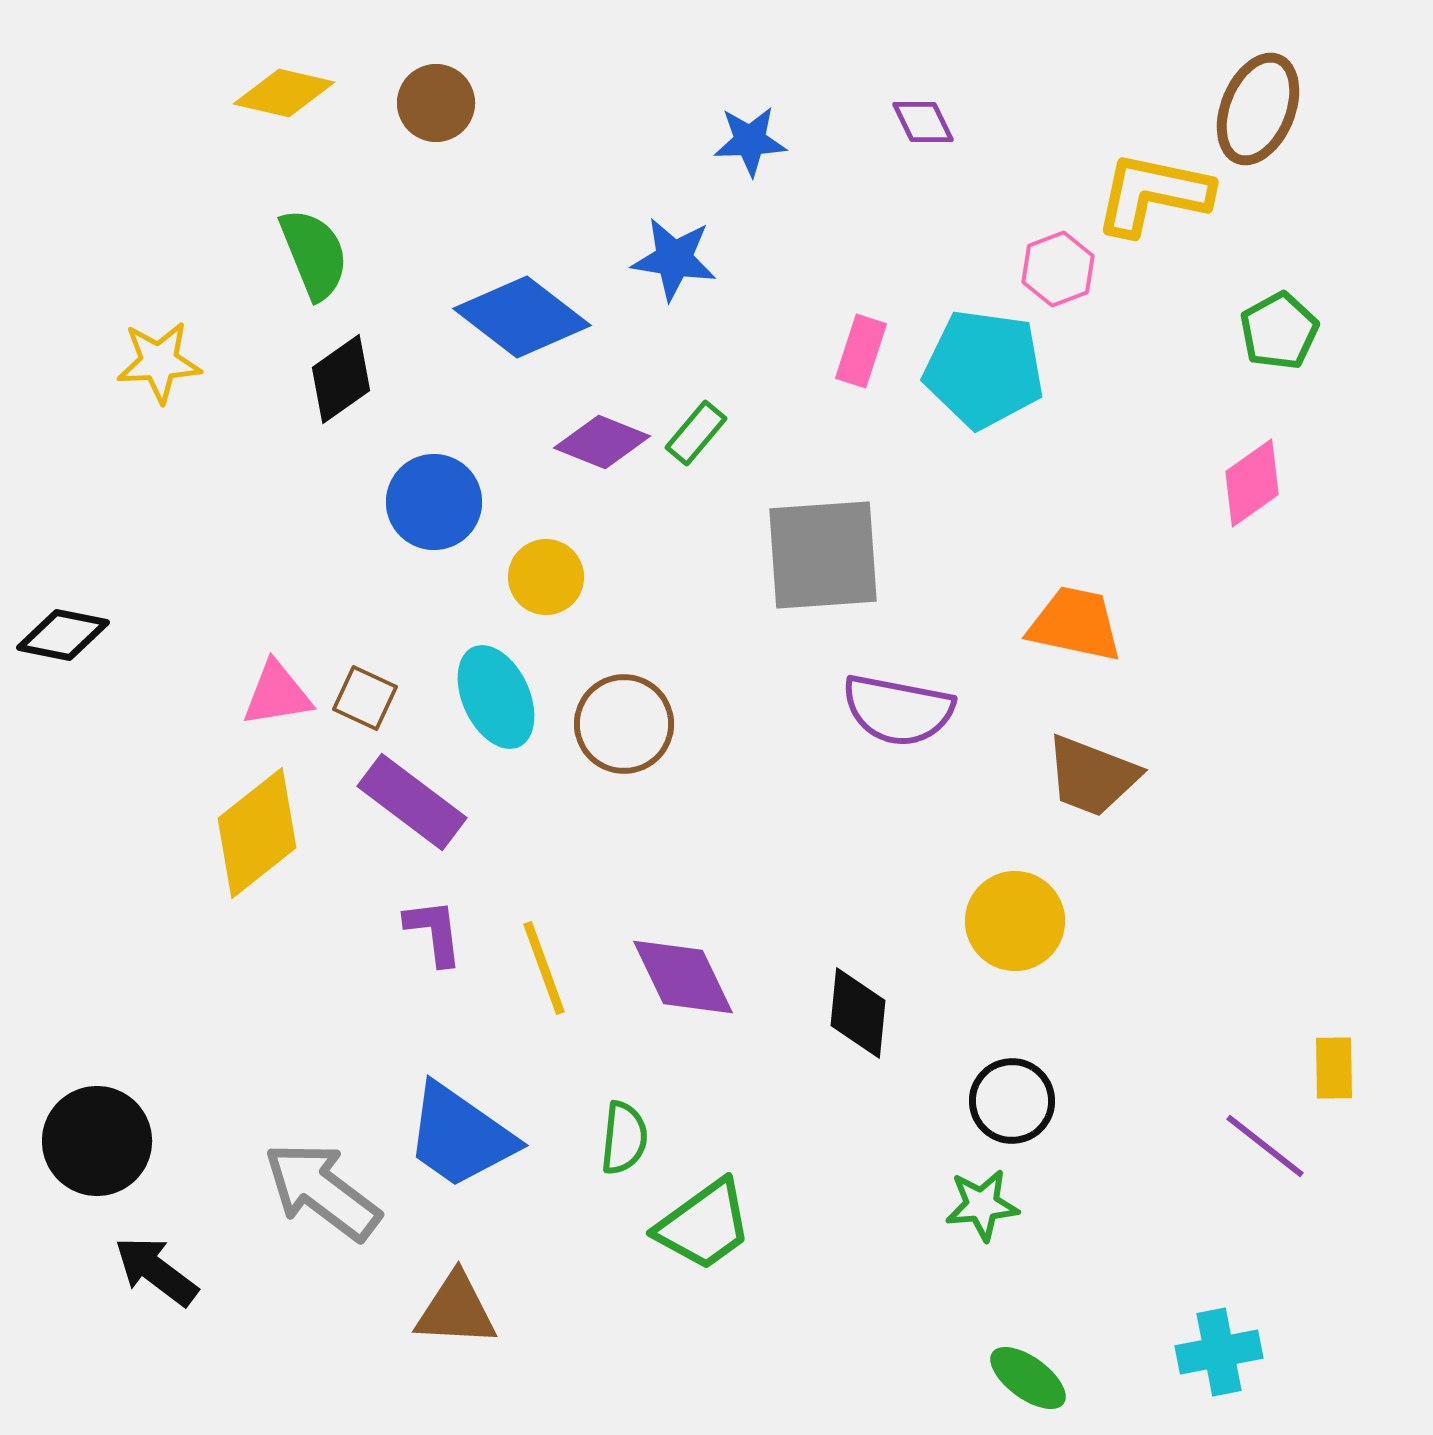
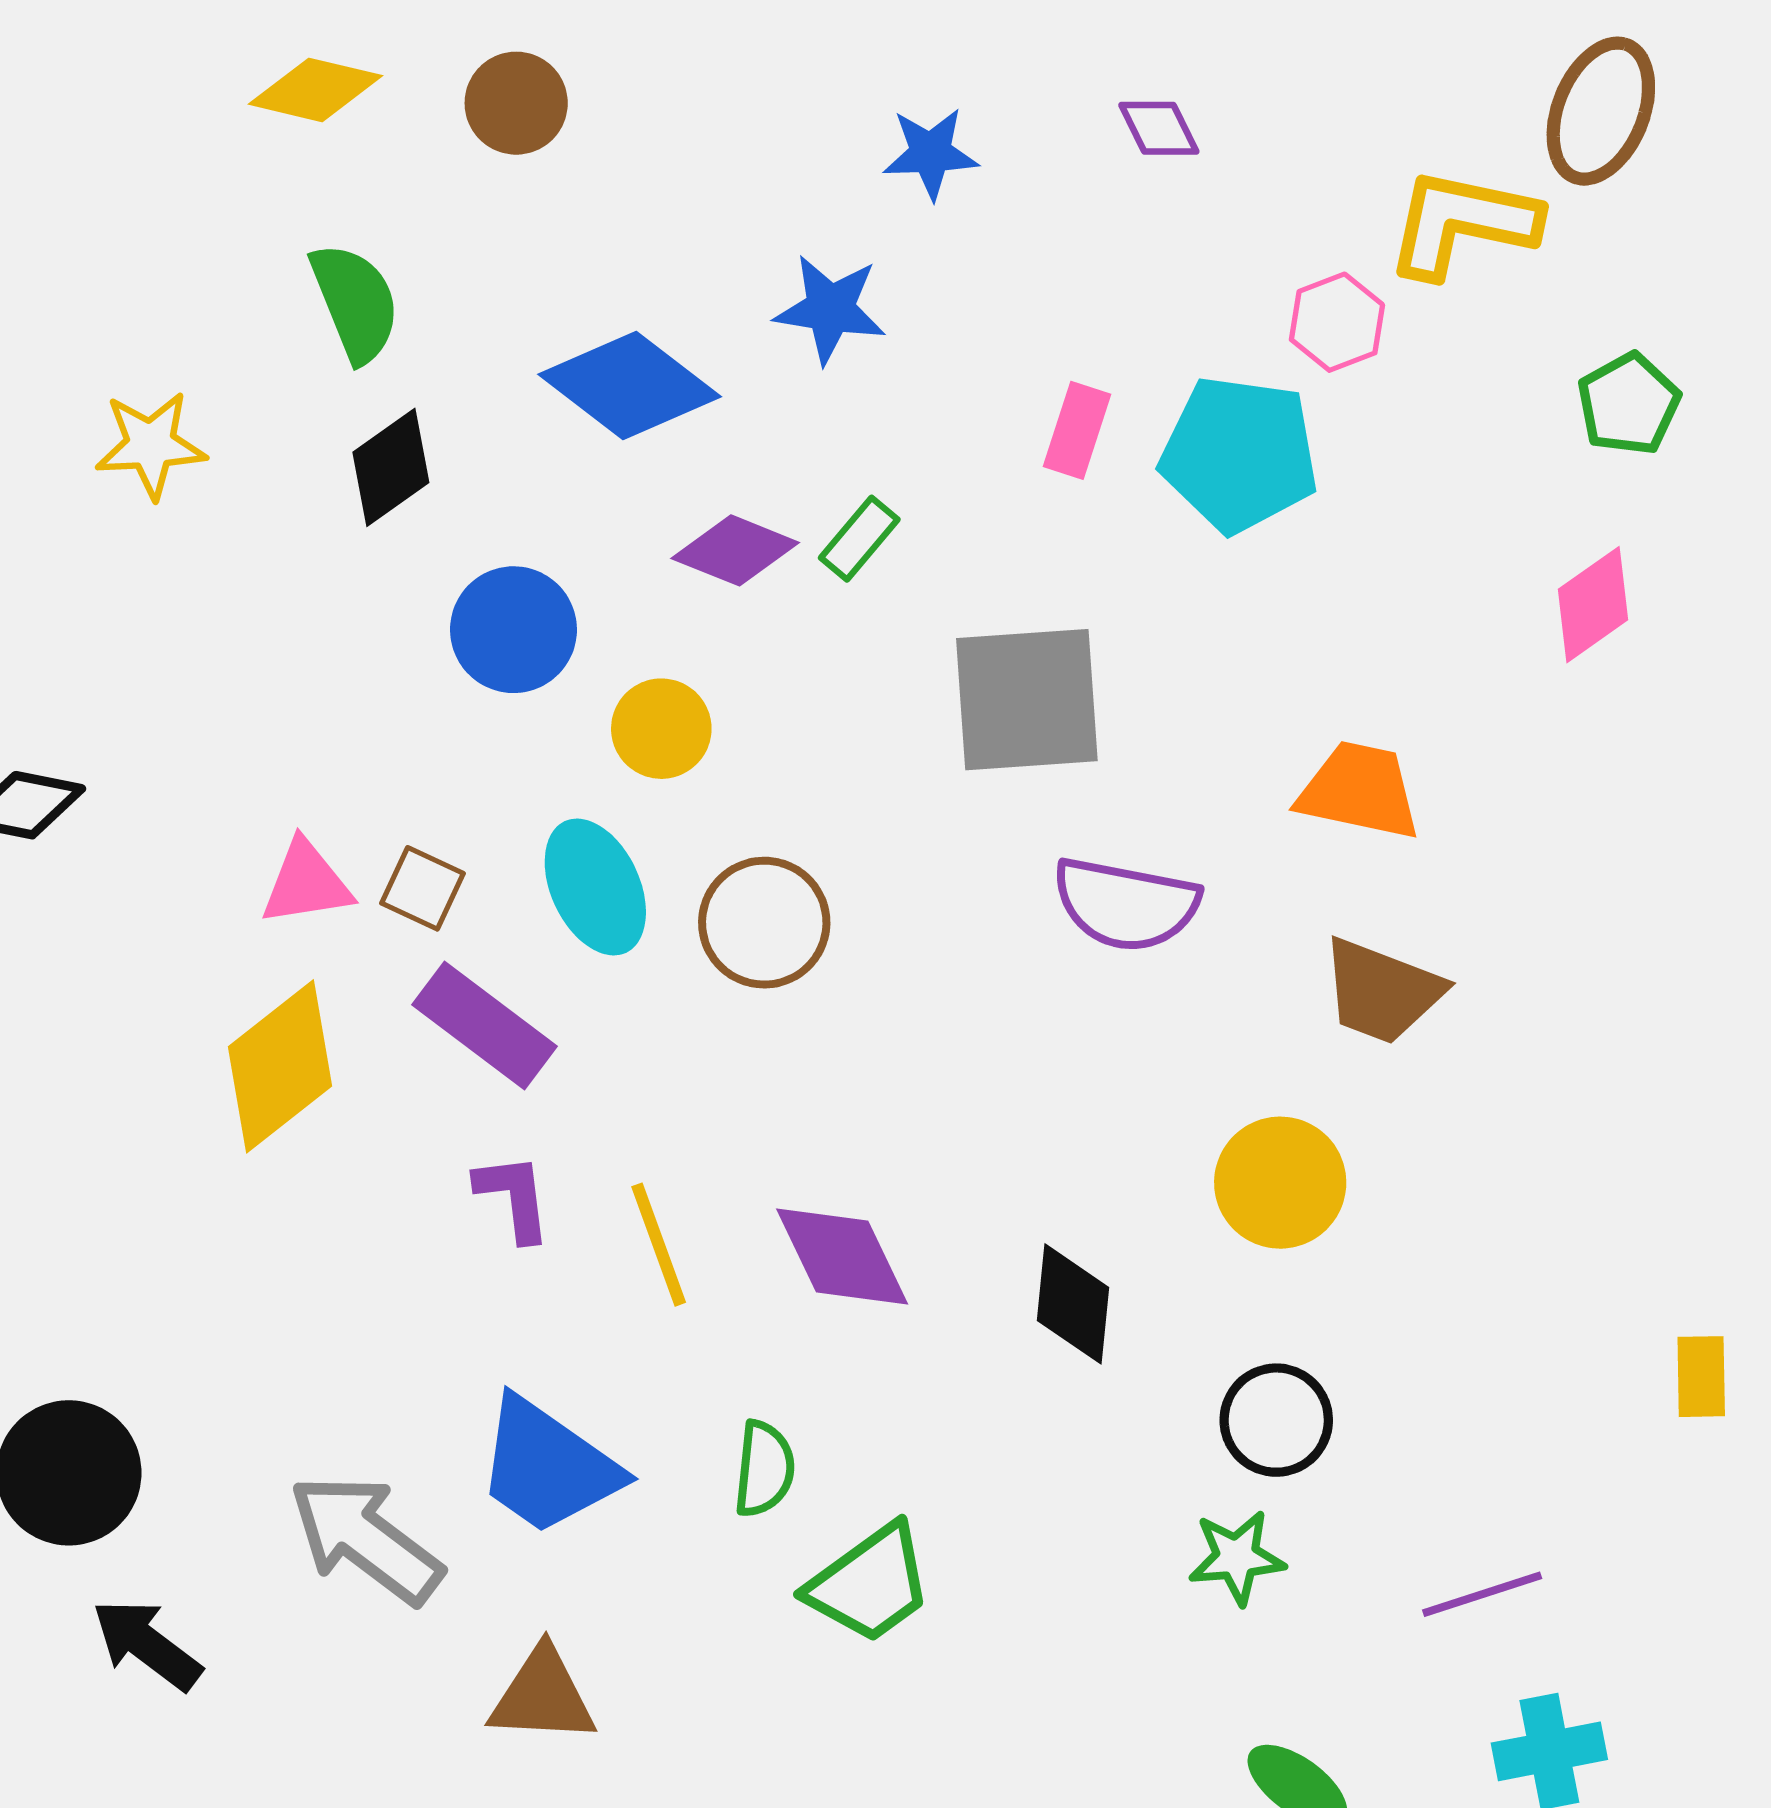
purple line: (1265, 1146) -> (1482, 1594), moved, turned -56

